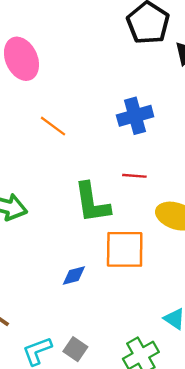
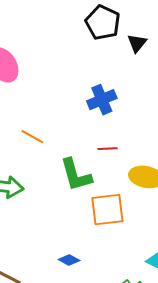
orange line: (53, 126) -> (32, 137), moved
blue diamond: (74, 275) -> (69, 260), moved, turned 50

